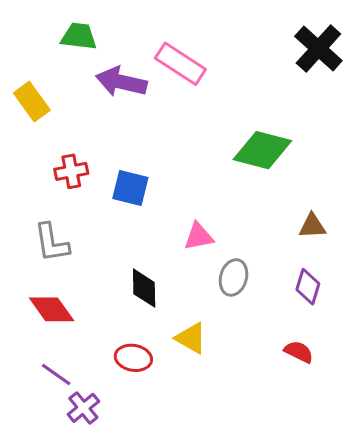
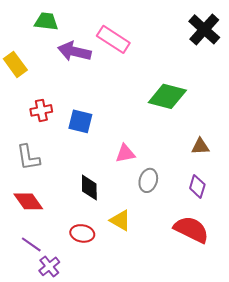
red semicircle: (299, 352) -> (191, 229), size x1.8

